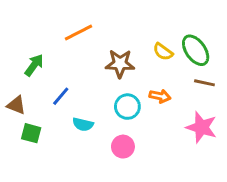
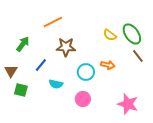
brown star: (120, 64) -> (66, 47), moved
brown line: (204, 83) -> (138, 56), turned 40
brown triangle: (16, 105) -> (11, 71), turned 40
pink star: (201, 127) -> (128, 104), moved

